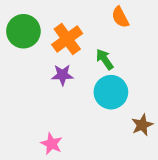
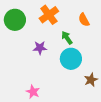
orange semicircle: (120, 17) -> (84, 20), moved
orange cross: (67, 39) -> (49, 15), moved

